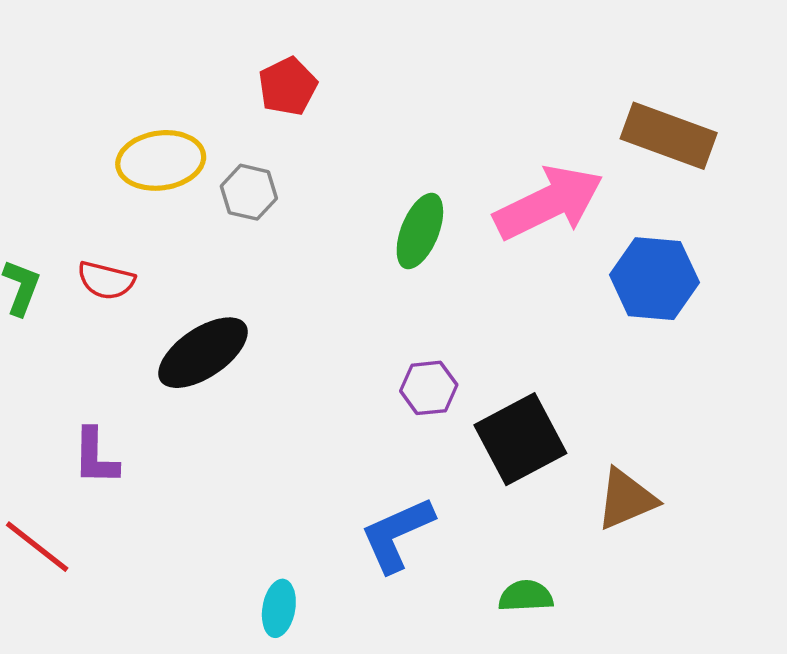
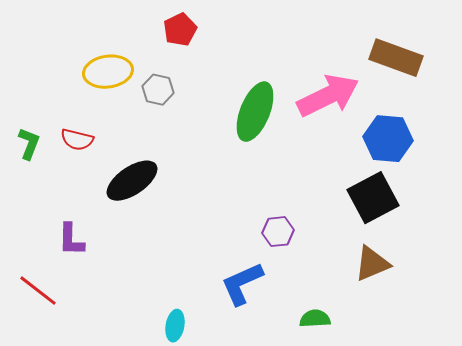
green ellipse: (420, 231) -> (255, 112), size x1.4
purple hexagon: (429, 388) -> (278, 232), moved
black square: (520, 439) -> (373, 198), moved

